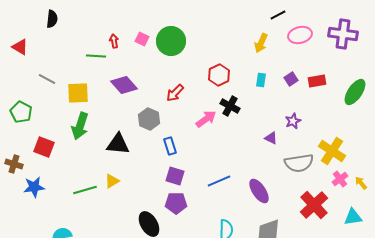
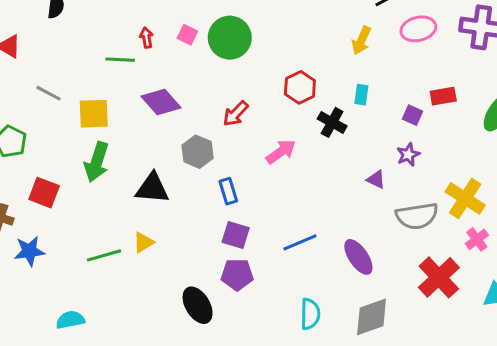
purple square: (291, 79) -> (413, 115), moved, turned -32
black cross: (230, 106) -> (332, 122), moved

